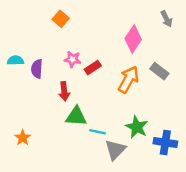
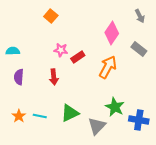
purple semicircle: (37, 69) -> (19, 77), moved
gray rectangle: (159, 71) -> (139, 49), moved
green triangle: (76, 116) -> (70, 113), moved, turned -30
cyan line: (98, 132) -> (40, 116), moved

